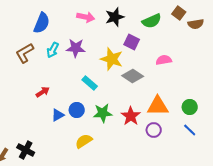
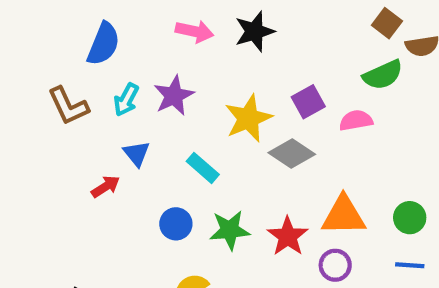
green semicircle: (152, 21) -> (383, 75), moved
purple square: (132, 42) -> (308, 102), moved, turned 35
purple star: (76, 48) -> (174, 96), turned -30
brown L-shape: (25, 53) -> (68, 106), turned -85
yellow star: (112, 59) -> (248, 118), turned 30
blue triangle: (58, 115) -> (137, 153), moved, turned -40
blue line: (190, 130) -> (410, 265), turned -40

